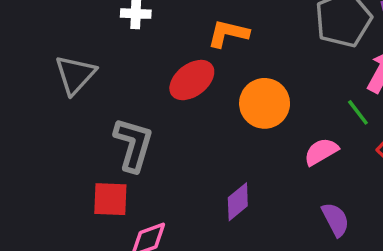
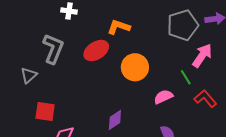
gray triangle: (75, 75) -> (29, 75), moved, size x0.7
gray L-shape: (133, 145) -> (53, 49), moved

